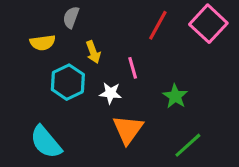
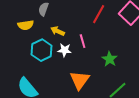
yellow arrow: (93, 52) -> (58, 31), turned 136
white star: (111, 93) -> (65, 50), moved

